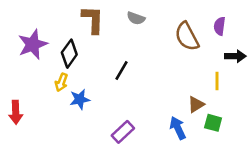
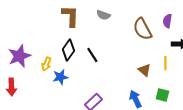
purple star: (33, 44) -> (19, 56), moved
black diamond: (69, 54) -> (68, 50), moved
black line: (122, 71) -> (92, 55), turned -63
brown triangle: (196, 104) -> (144, 70), moved, turned -48

